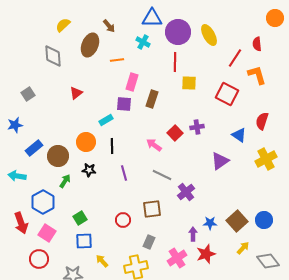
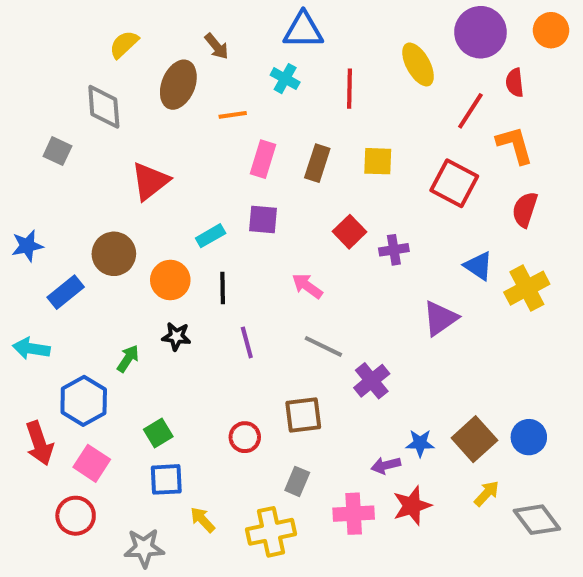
purple circle: (178, 32) -> (480, 32), moved
red line: (175, 62) -> (350, 89), moved
red triangle: (76, 93) -> (150, 181), size x1.5
gray square: (28, 94) -> (57, 151), moved, turned -32
brown rectangle: (152, 99) -> (317, 163), moved
purple square: (124, 104) -> (263, 220), moved
red semicircle: (262, 121) -> (525, 209), moved
red square: (175, 133) -> (350, 232), moved
brown circle: (58, 156) -> (114, 254), moved
yellow cross: (266, 159) -> (527, 288), moved
purple arrow: (193, 234) -> (386, 465), turned -104
pink cross: (177, 258) -> (354, 514), turned 30

